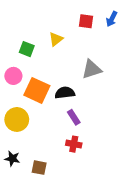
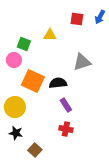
yellow triangle: (56, 39) -> (50, 35), turned 40
pink circle: (13, 76) -> (14, 60), moved
black star: (12, 159) -> (16, 133), moved
brown square: (39, 168) -> (35, 150), turned 32

